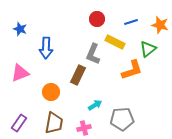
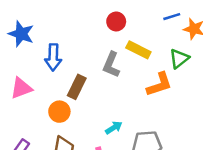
blue line: (131, 22) -> (172, 17), moved
blue star: (20, 29) -> (21, 34), size x1.5
brown rectangle: (78, 75) -> (77, 87), moved

